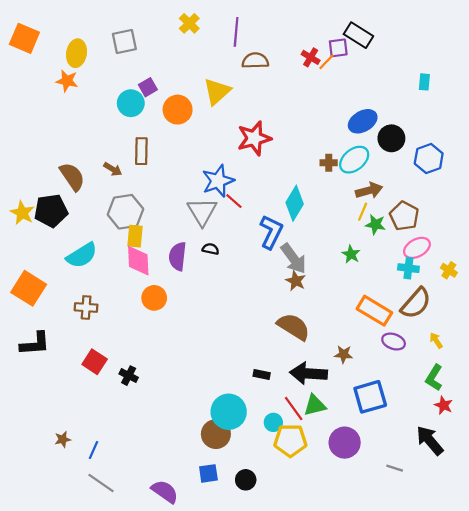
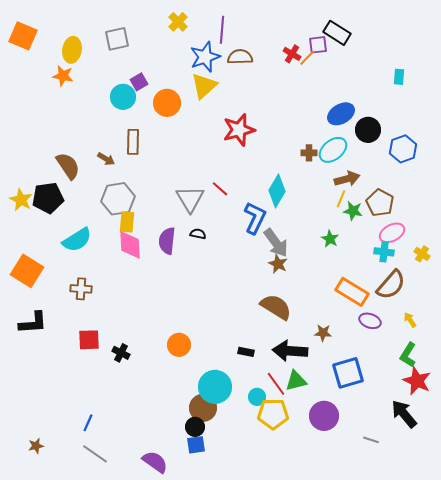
blue star: (218, 181) -> (205, 57), moved
orange circle: (154, 298) -> (179, 345), moved
red square: (95, 362) -> (89, 340), turned -35
red star: (444, 405) -> (417, 381), size x1.6
brown star: (63, 439) -> (36, 446), moved
black circle: (246, 480) -> (195, 427), moved

